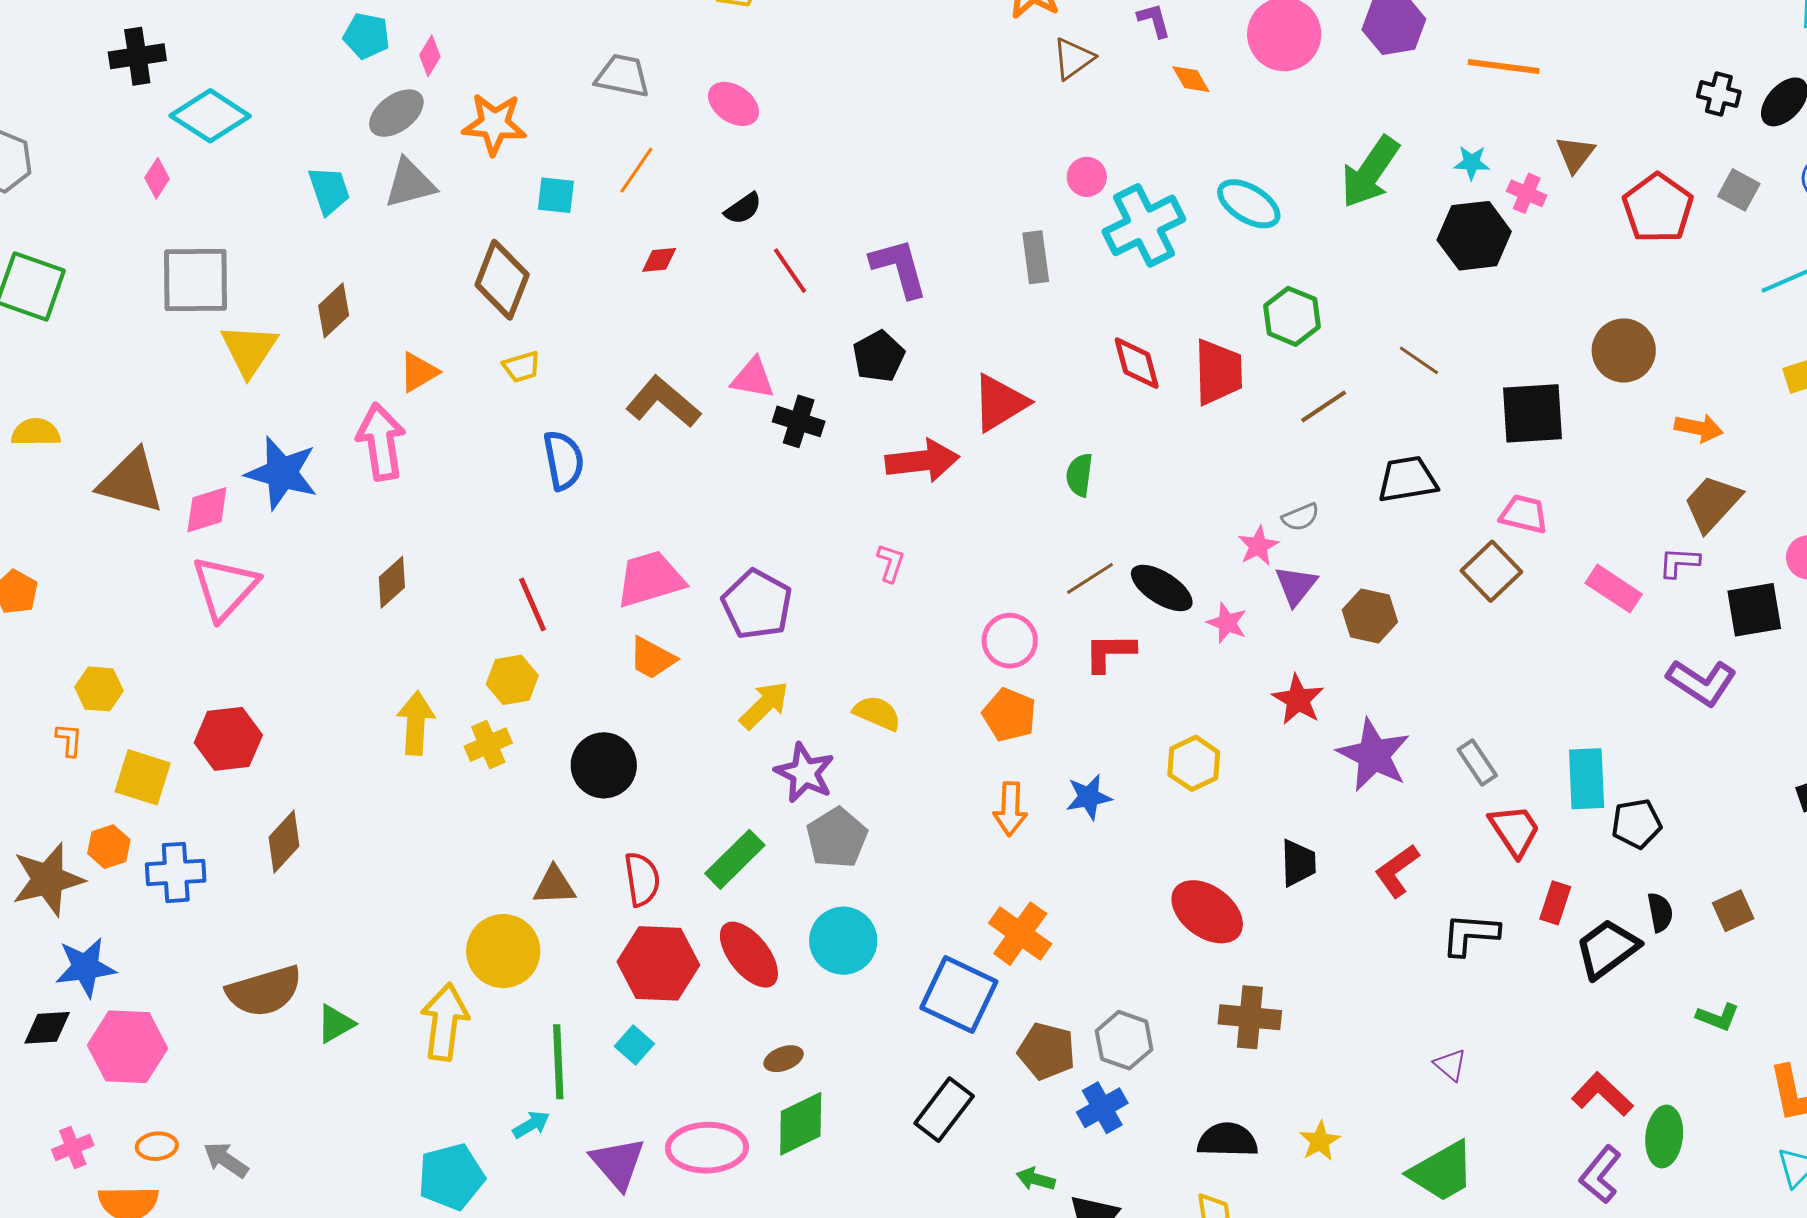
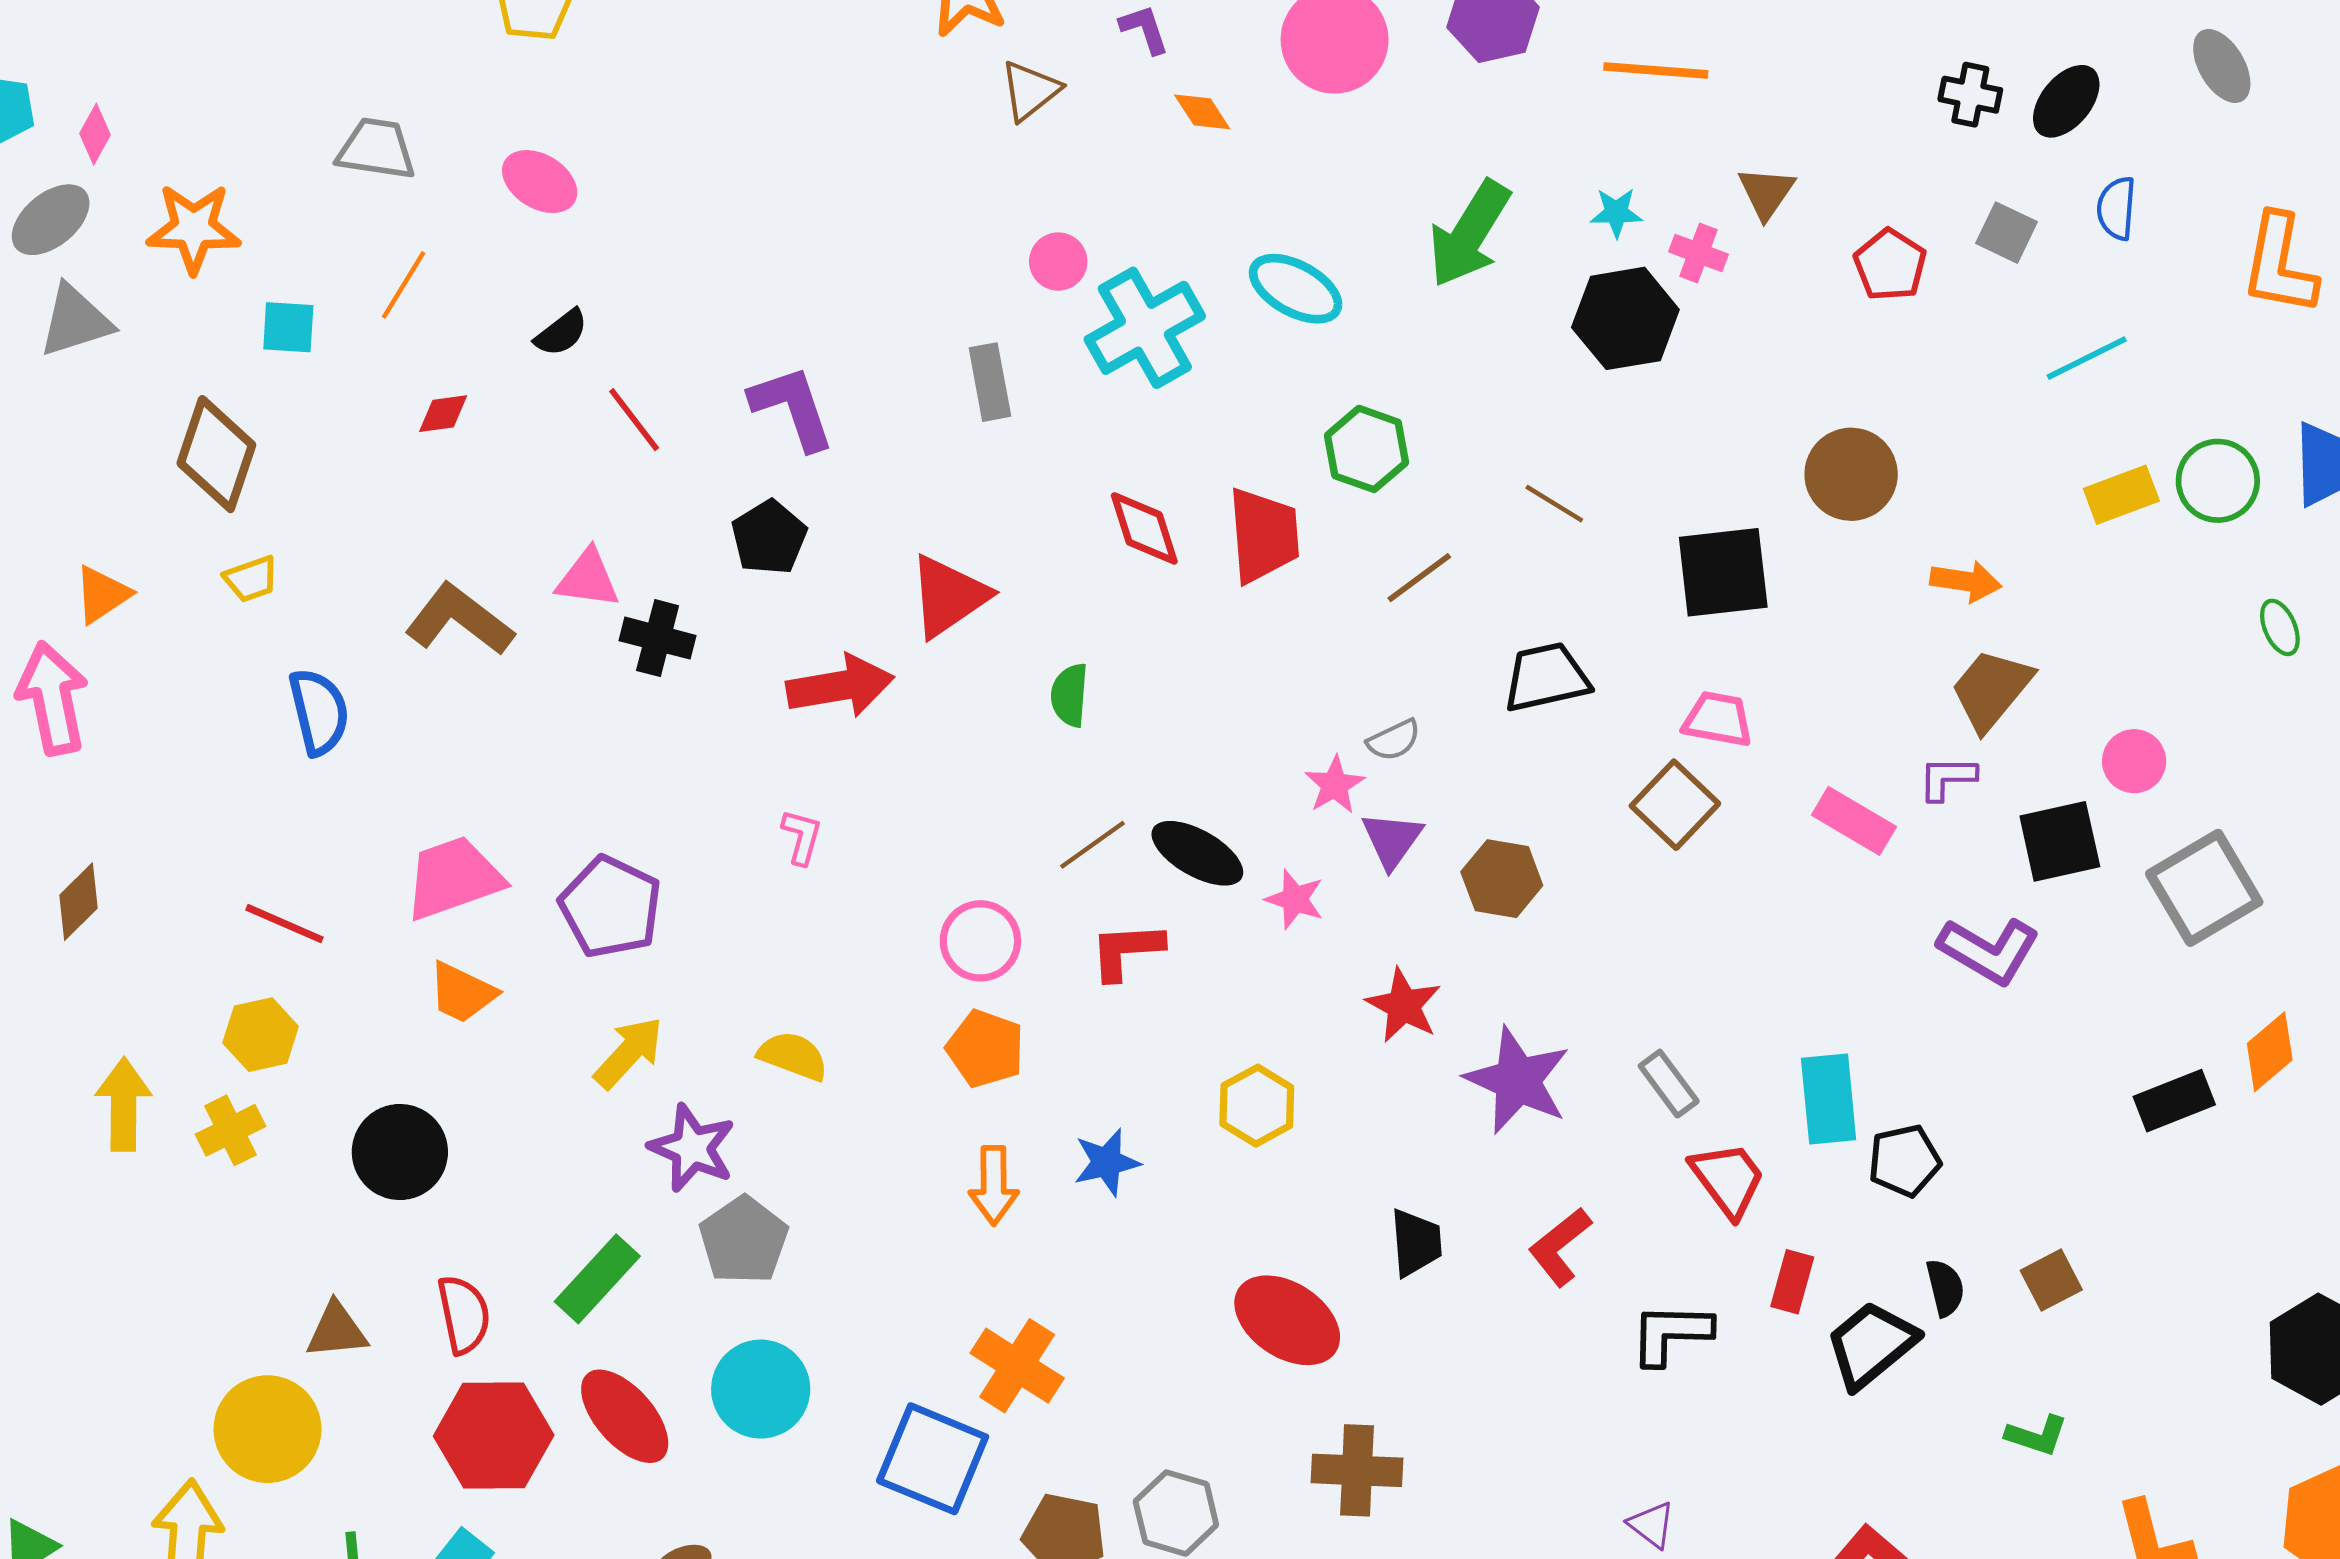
red pentagon: (1658, 208) -> (1890, 265), size x0.7
red line: (533, 605) -> (285, 924), turned -40

